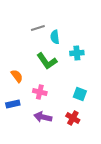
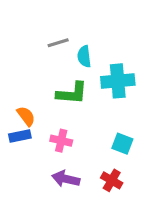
cyan cross: (77, 53) -> (118, 81), size x1.5
green L-shape: (47, 61) -> (72, 93), turned -50
blue rectangle: (13, 104) -> (20, 136), moved

